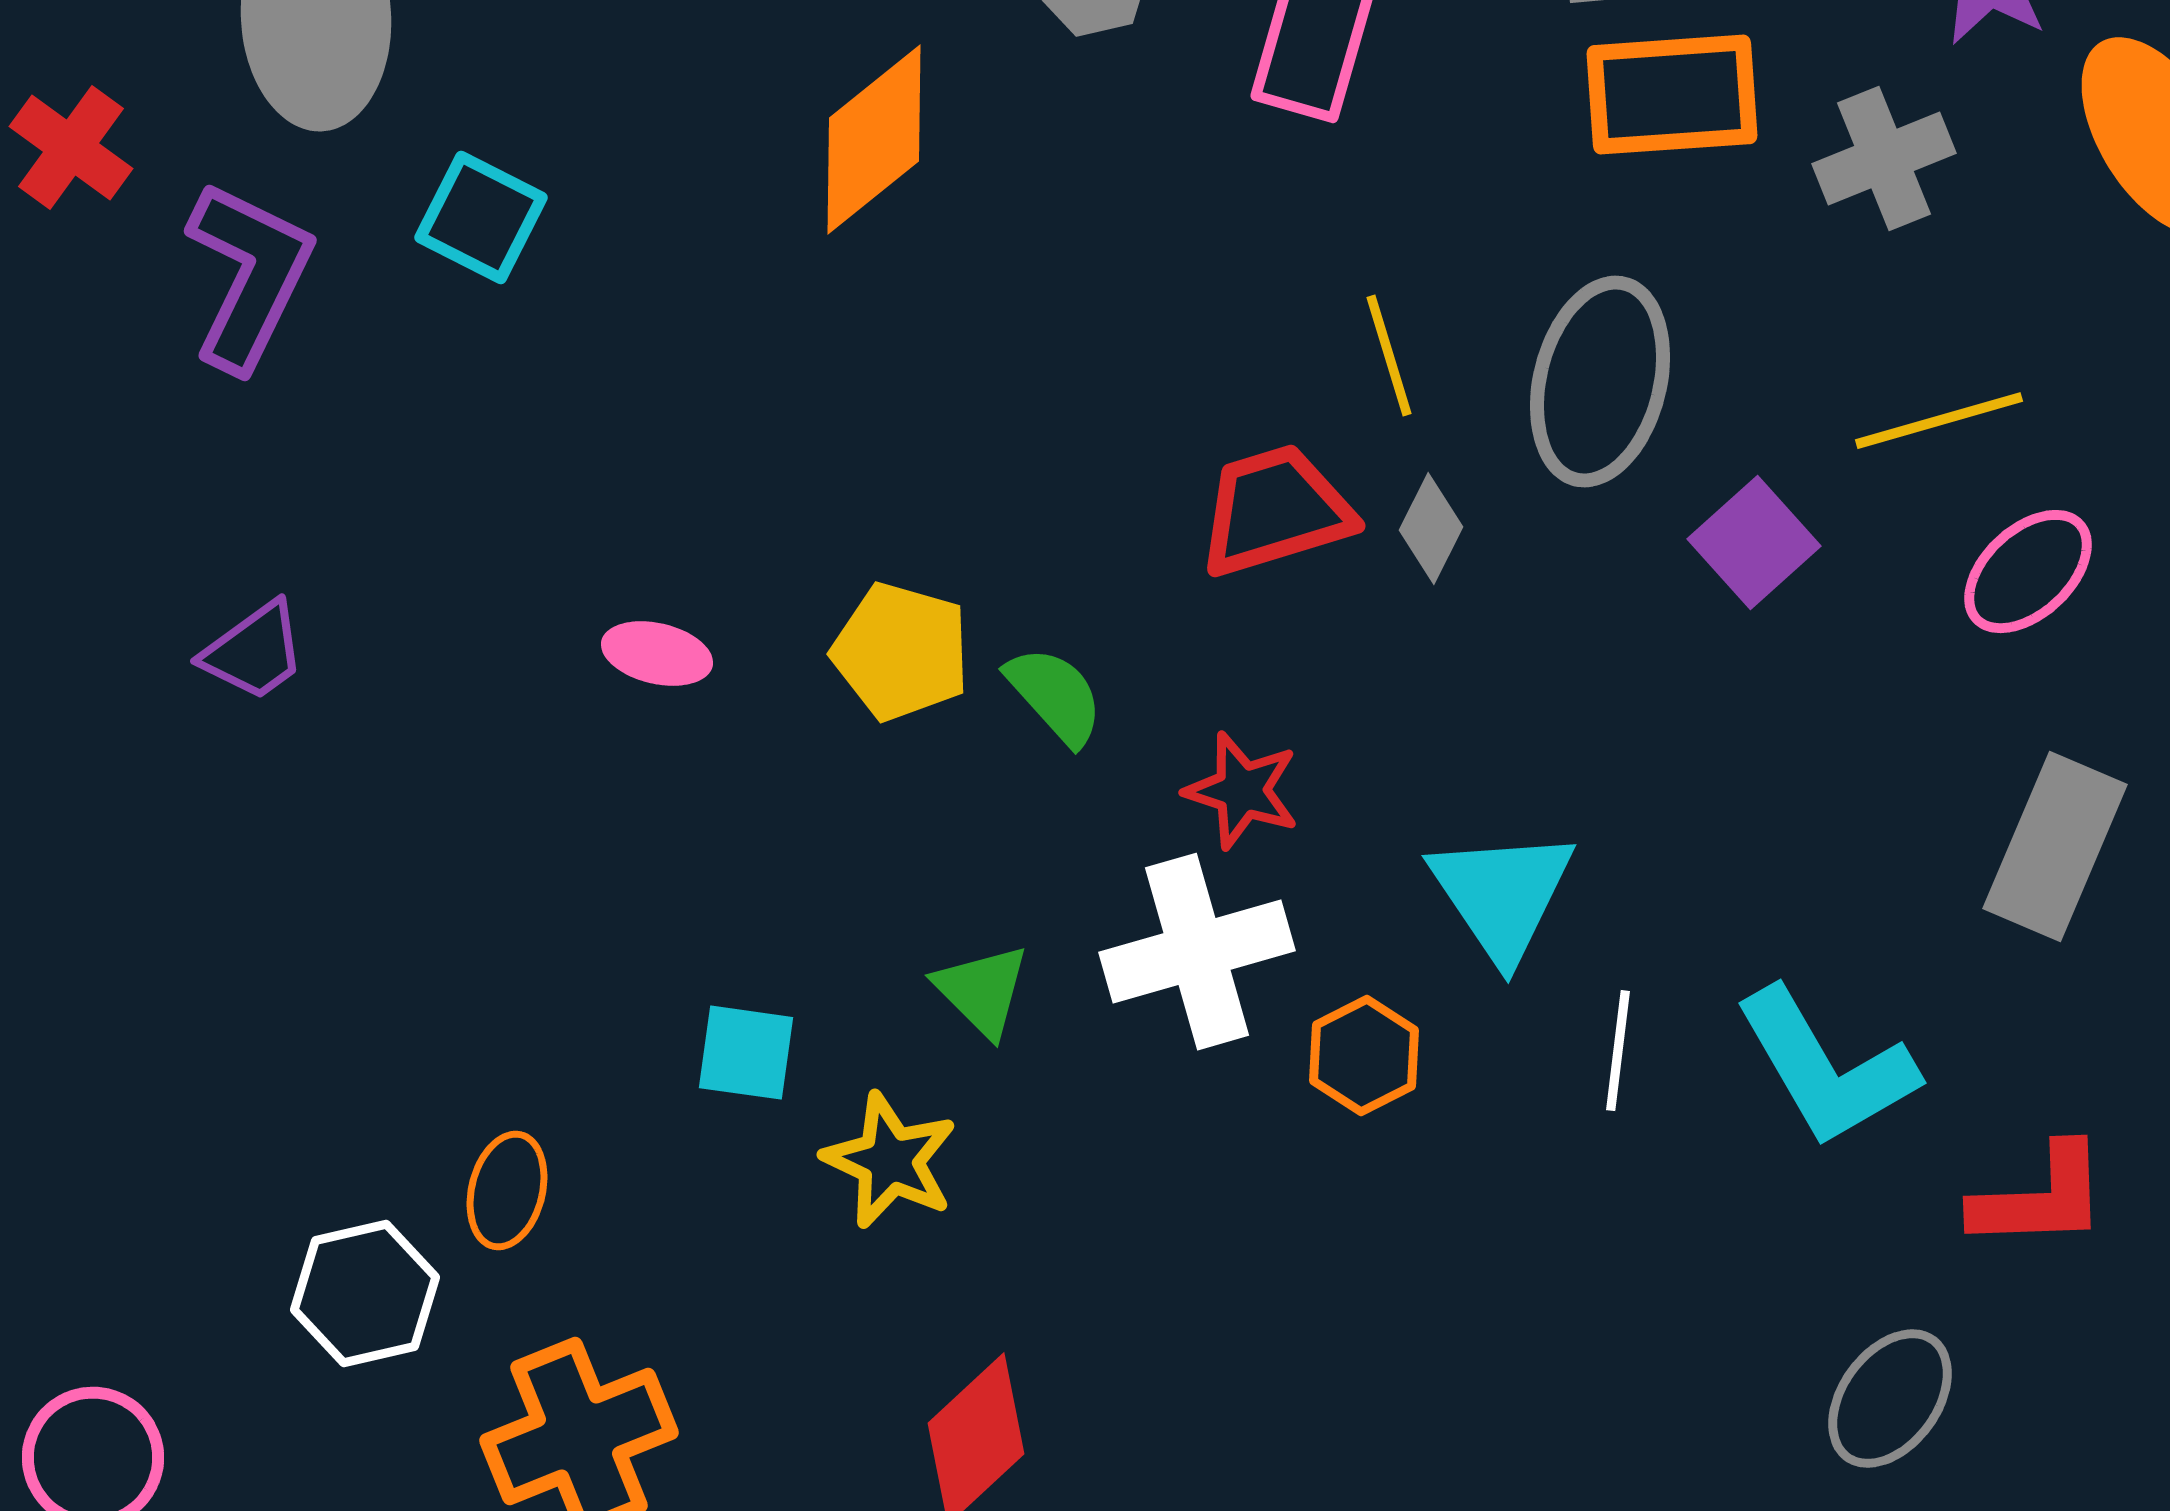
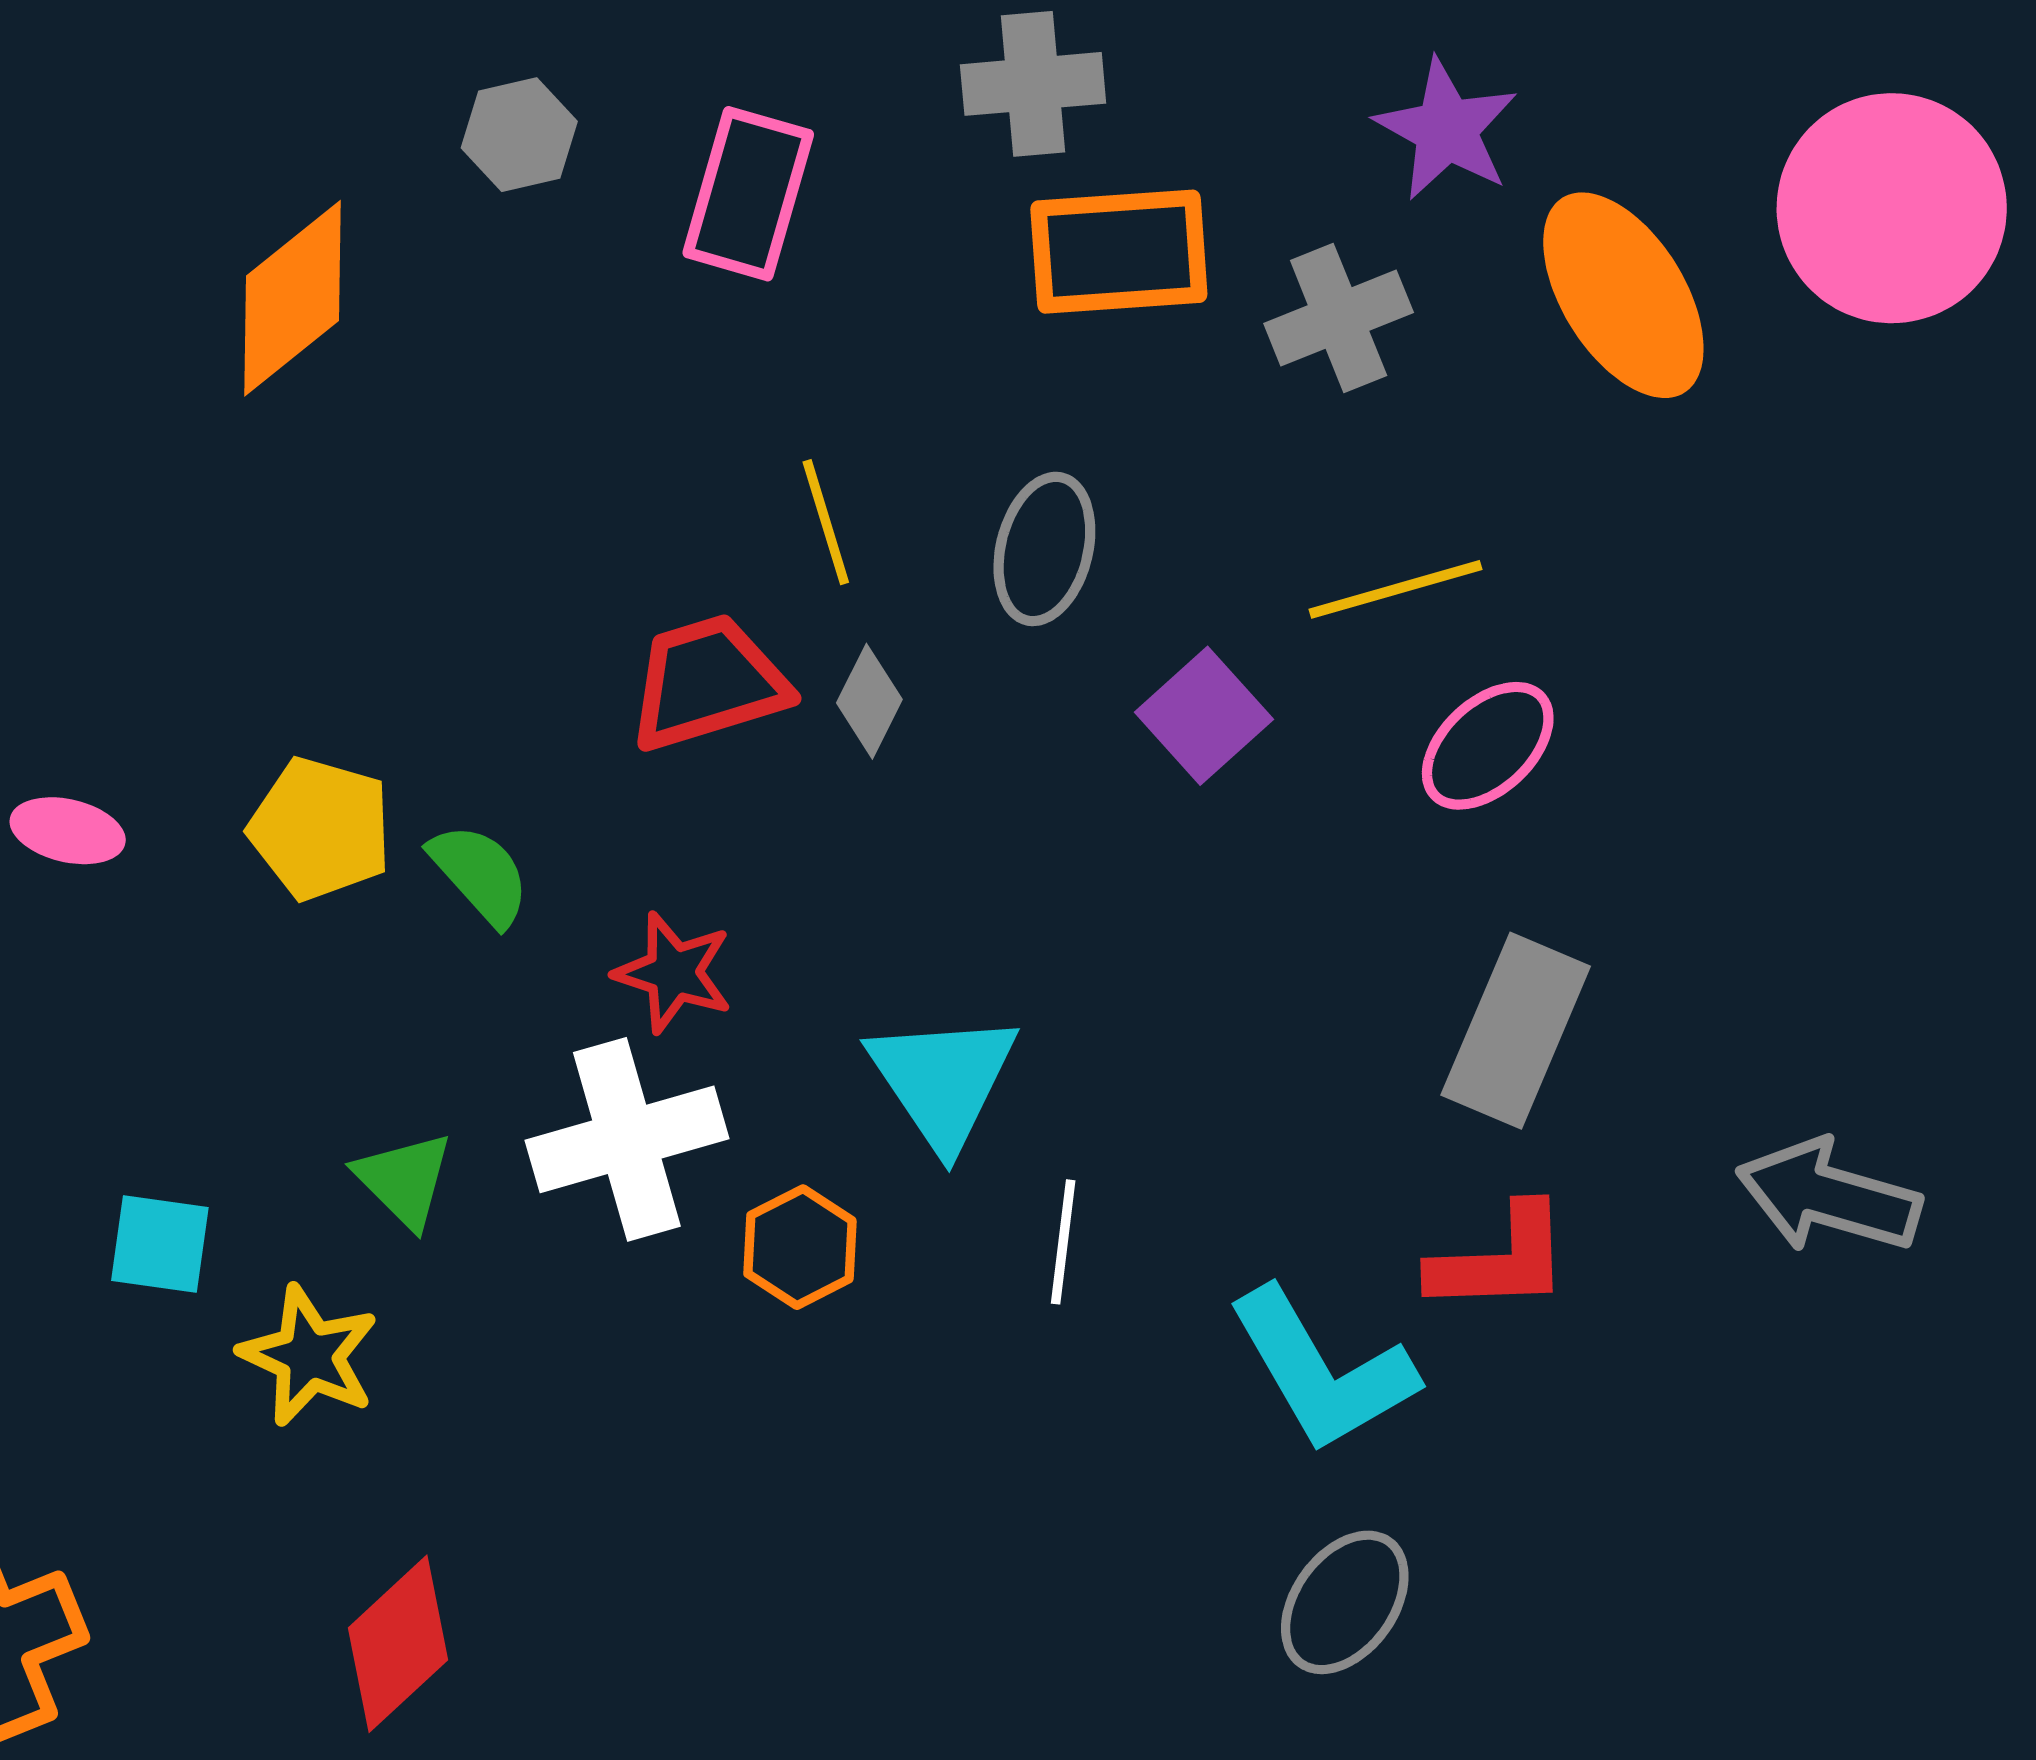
gray ellipse: (1600, 382) -> (1044, 549), size x0.7
cyan L-shape: (1826, 1068) -> (1322, 1370), moved
red L-shape: (2040, 1198) -> (1500, 1260), moved

